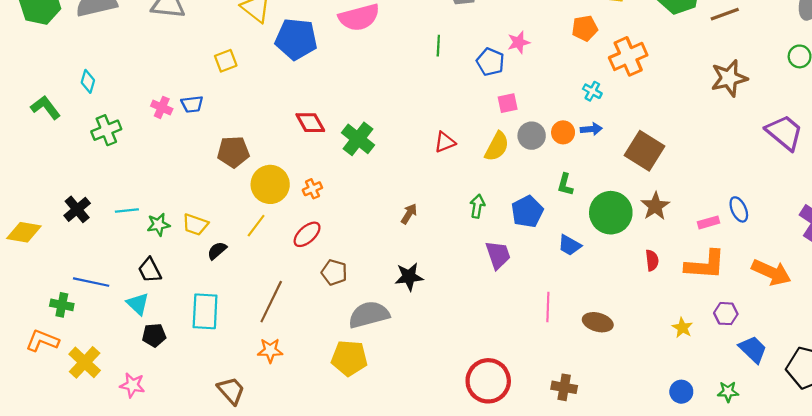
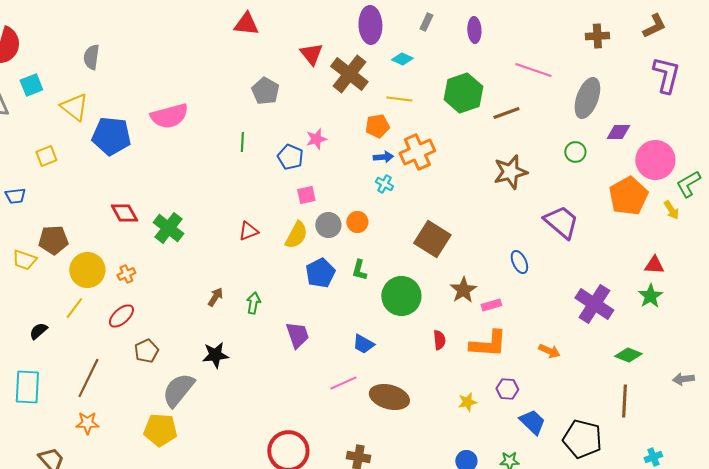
blue arrow: (591, 129) -> (383, 157), moved
green arrow: (477, 206) -> (253, 303), moved
brown star: (655, 206) -> (463, 290), moved
blue ellipse: (739, 209) -> (519, 262), moved
blue pentagon: (527, 212) -> (320, 273), moved
yellow trapezoid: (195, 225) -> (24, 260), moved
blue trapezoid: (570, 245) -> (363, 344), moved
brown pentagon: (334, 272) -> (146, 351), turned 30
orange arrow: (771, 272) -> (549, 351), size x0.6
pink line: (548, 307) -> (343, 383), turned 64
gray semicircle: (369, 315) -> (178, 390), turned -36
brown ellipse: (598, 322) -> (389, 397), size x1.4
yellow star: (682, 328) -> (467, 402), turned 30

